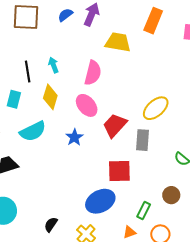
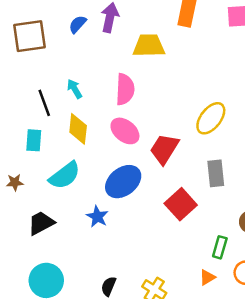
blue star: (74, 137) -> (97, 217), moved
gray rectangle: (142, 140) -> (216, 173), moved
red square: (119, 171) -> (181, 204), turned -30
blue ellipse: (100, 201) -> (123, 182), moved

